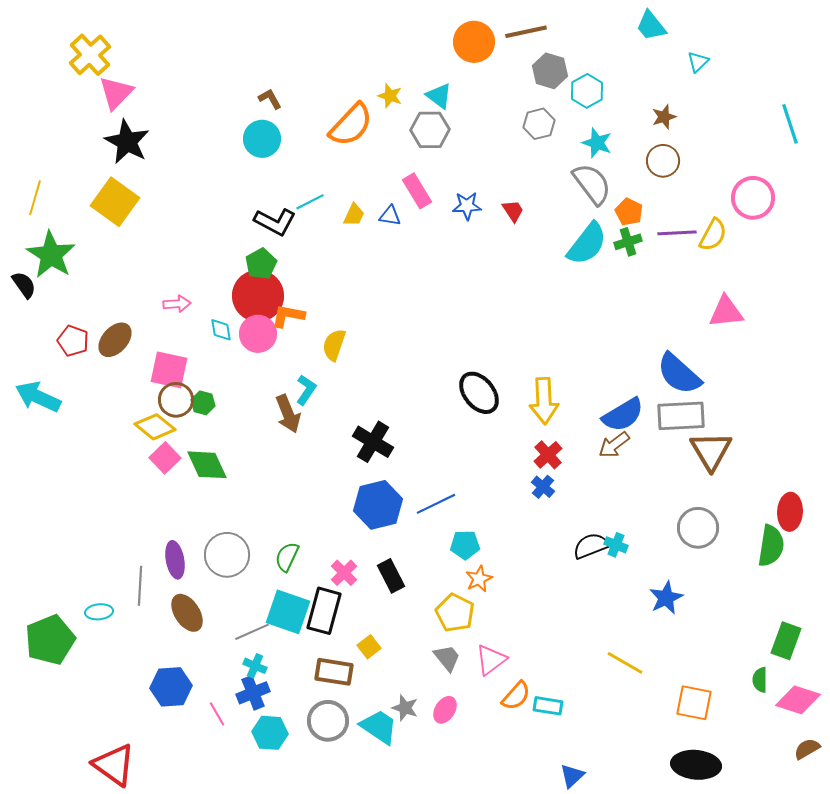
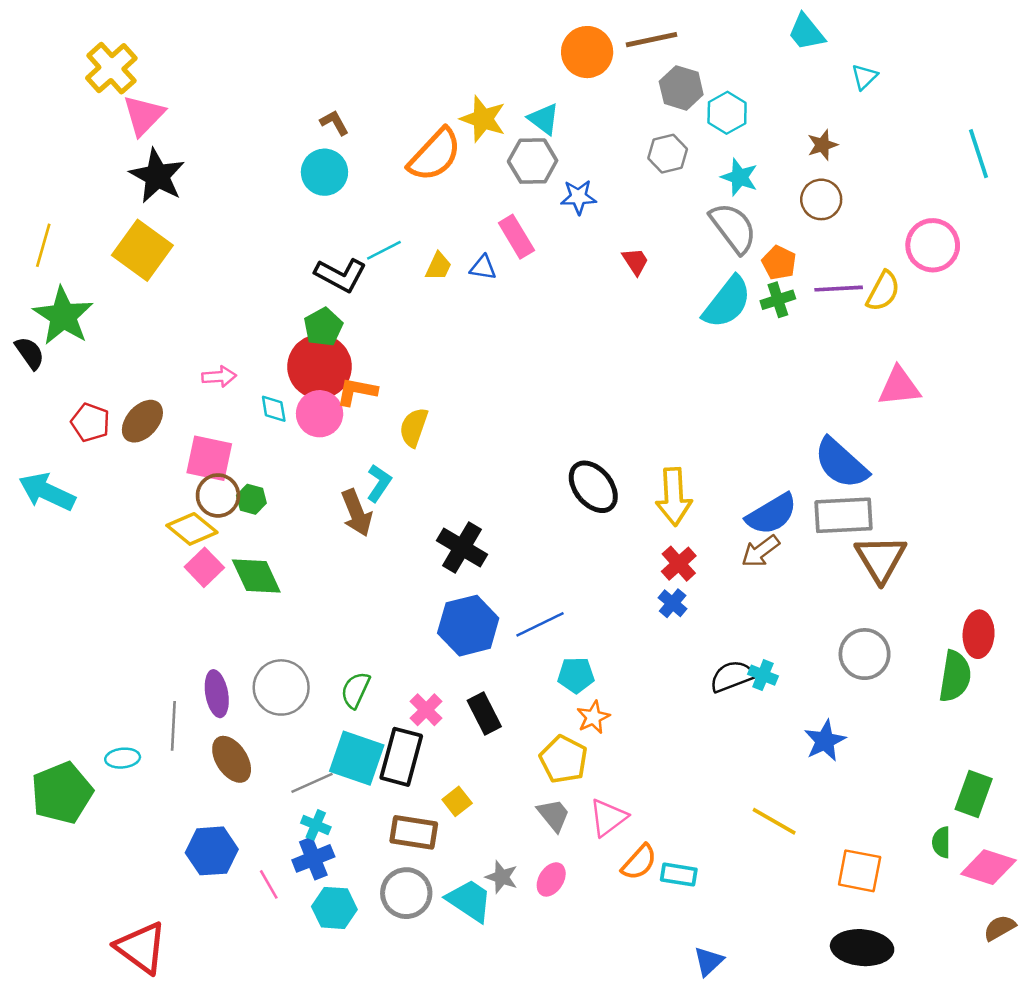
yellow star: (390, 96) -> (483, 119), size x1.5
blue star: (467, 206) -> (578, 197), moved

